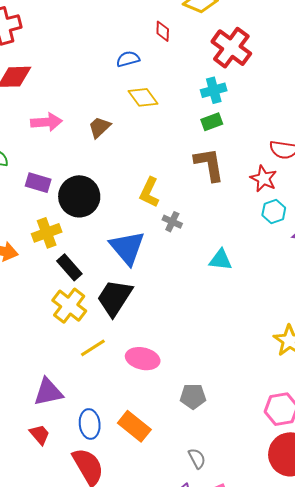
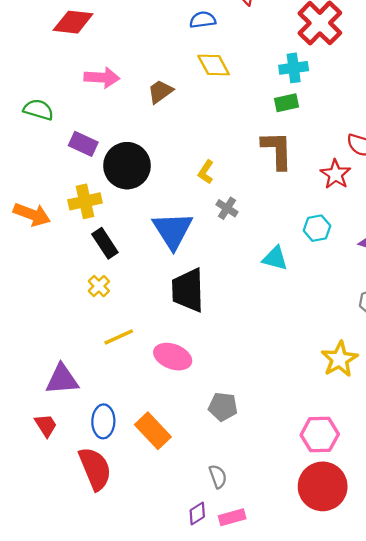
yellow L-shape: (149, 192) -> (206, 172), size x0.7
cyan hexagon: (274, 211) -> (317, 228), moved
black trapezoid: (115, 298) -> (188, 290), moved, turned -42
yellow cross: (69, 306) -> (99, 286), size x0.6

